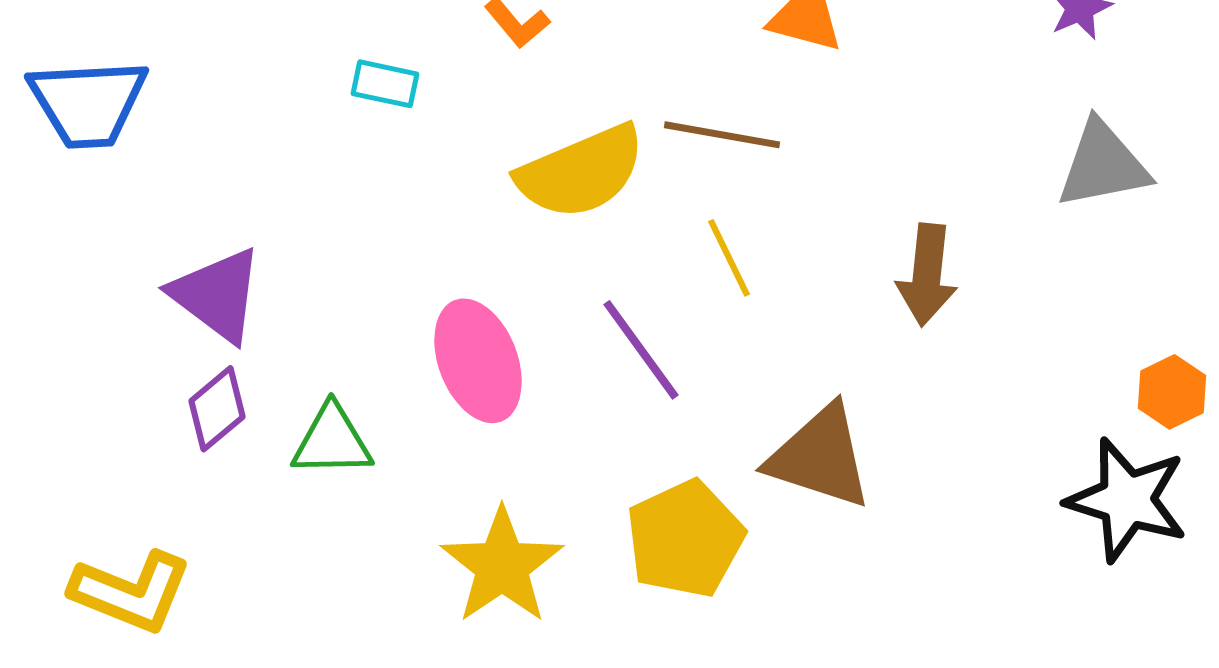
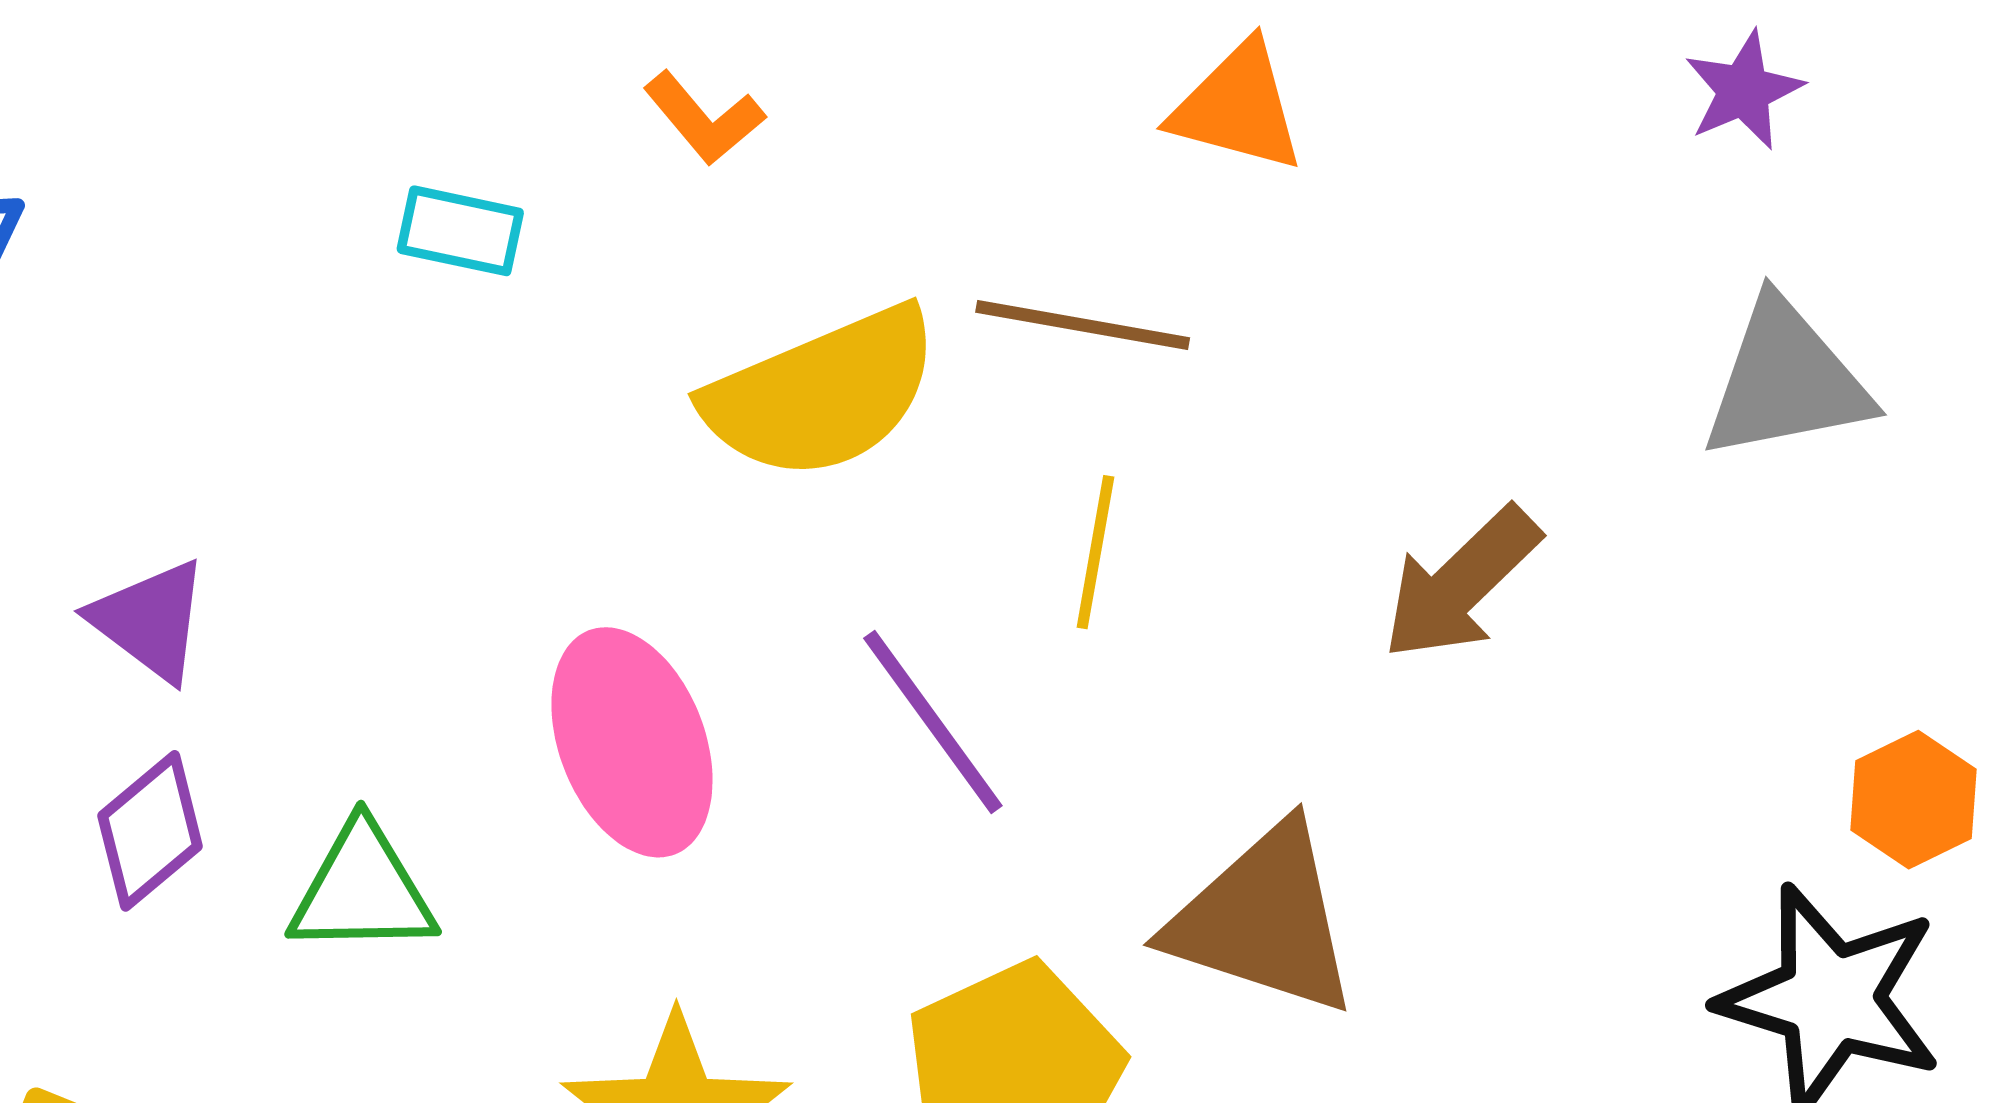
yellow line: (729, 258) -> (1095, 552), turned 36
brown arrow: (927, 275) -> (1461, 583), turned 40
purple triangle: (217, 295) -> (150, 620), size x0.7

